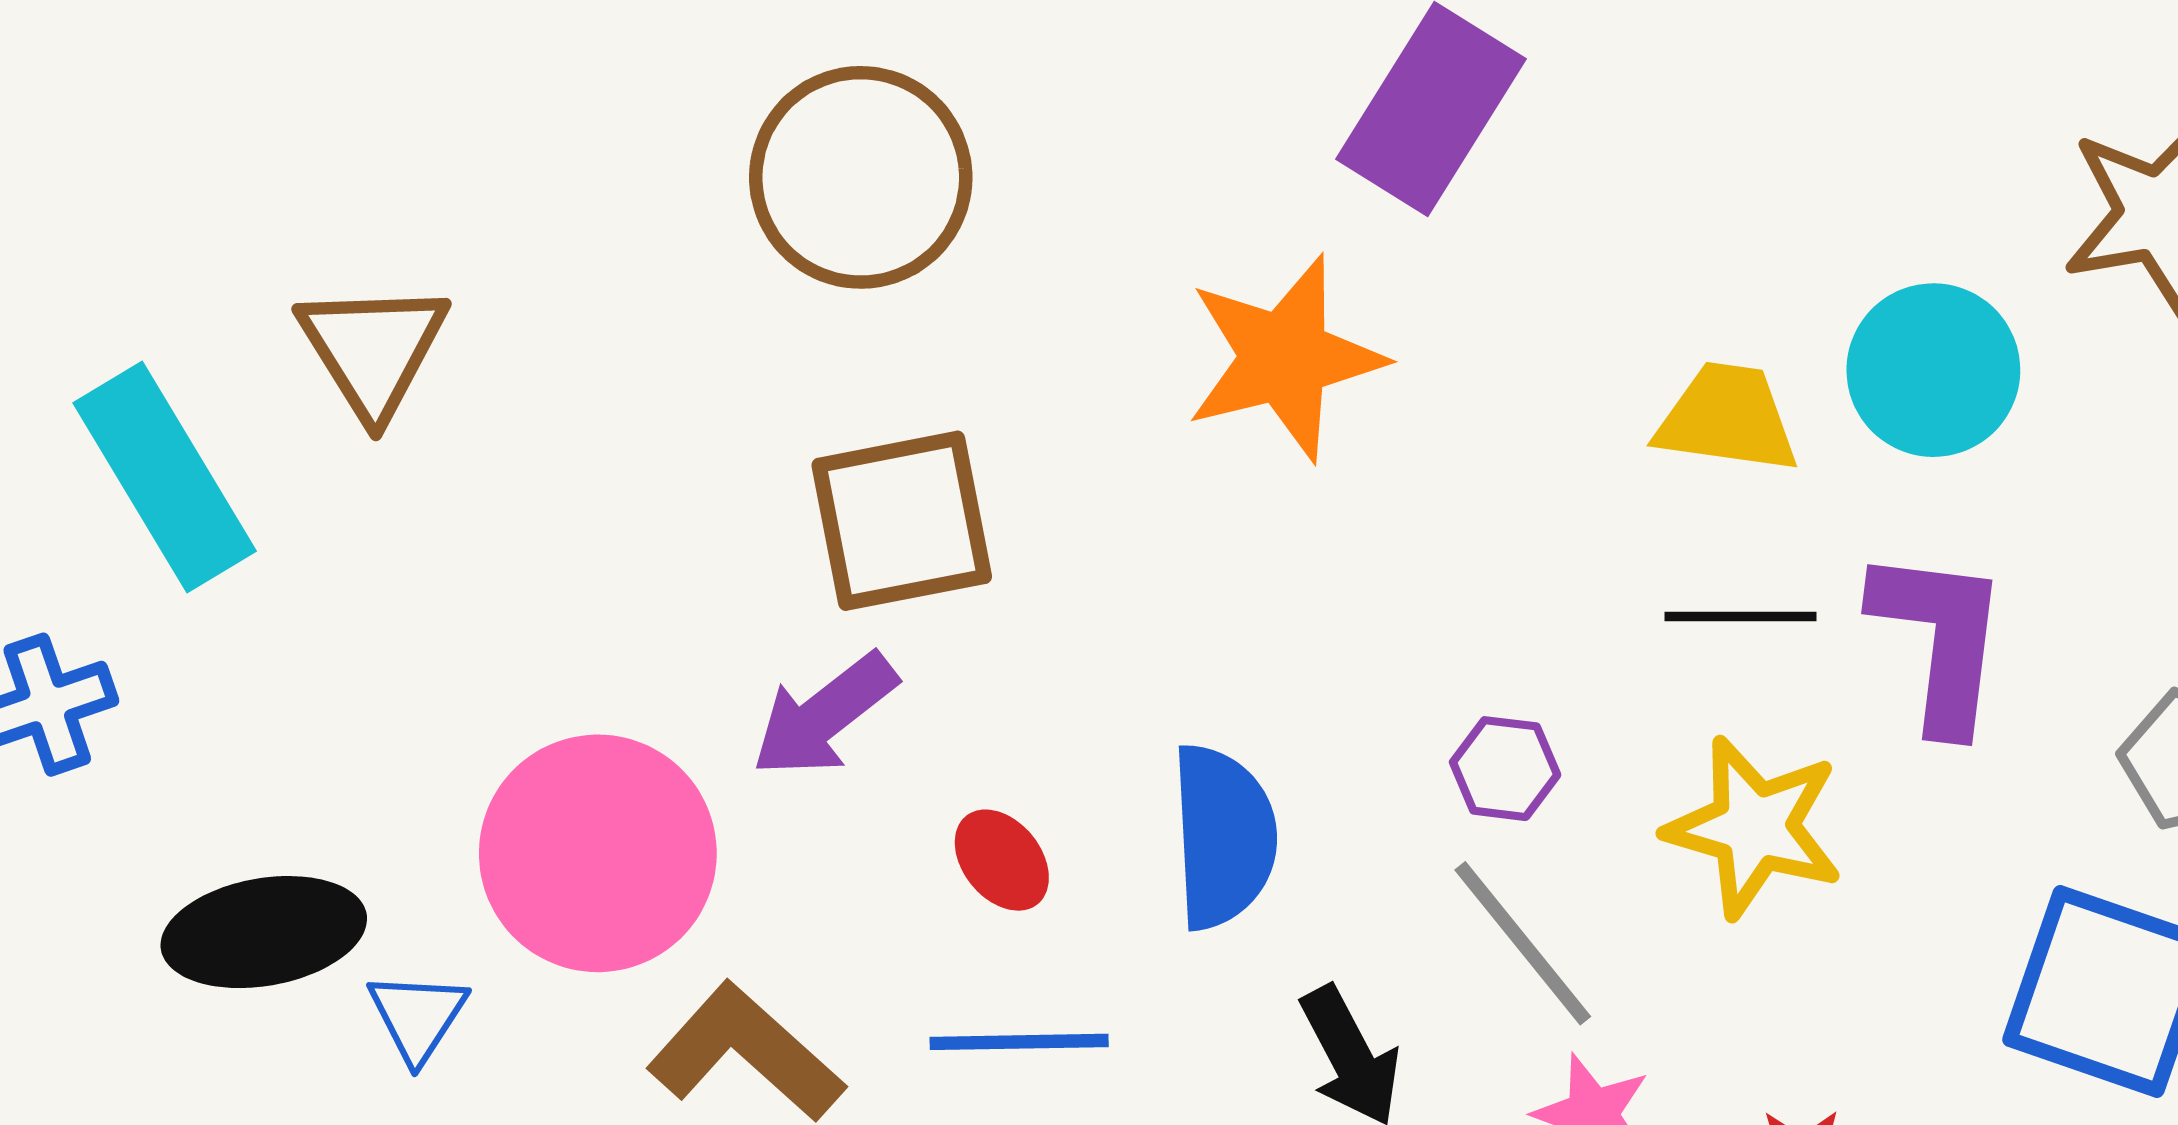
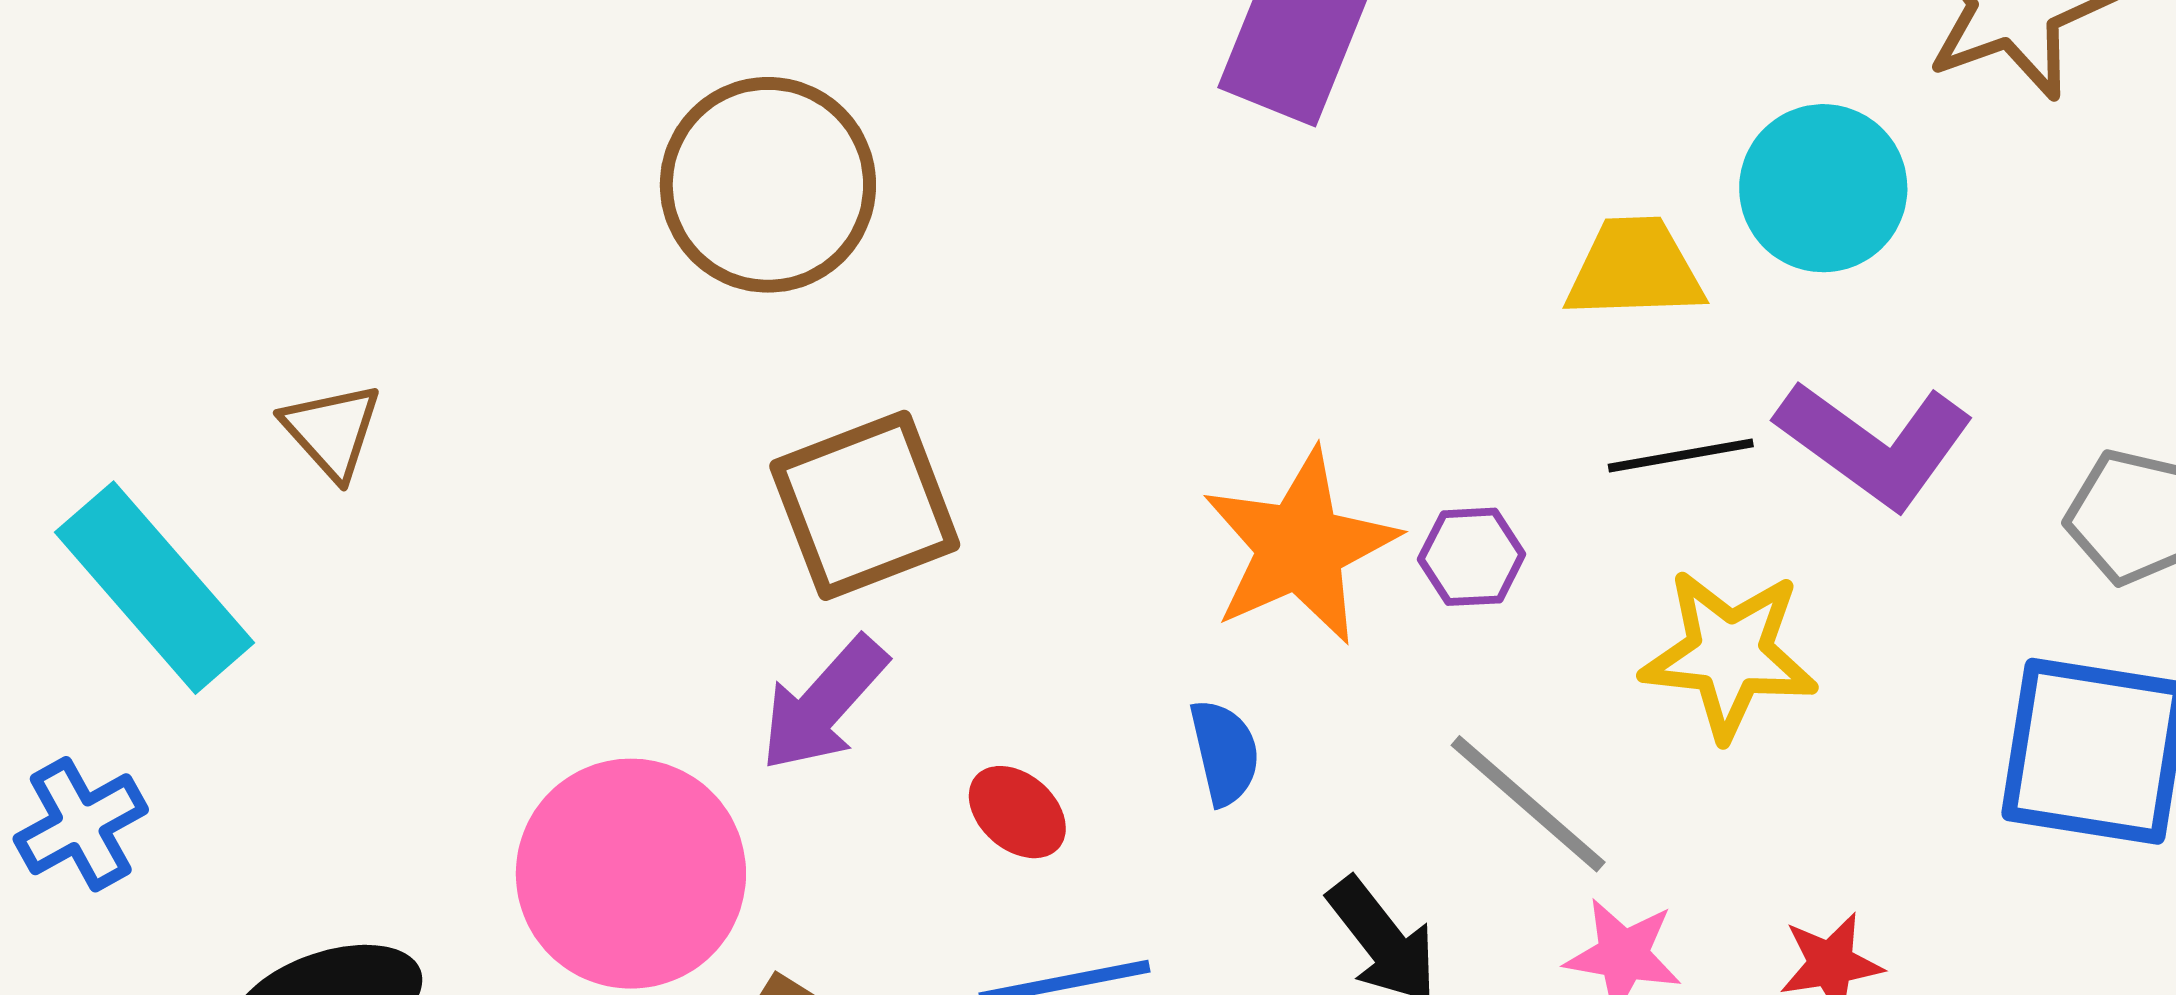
brown triangle: (373, 349) -> (332, 431), size x0.7
orange star: (1285, 358) -> (1300, 547), moved
purple L-shape: (1940, 639) -> (1875, 444), turned 129
purple hexagon: (1505, 769) -> (1472, 557), moved
blue semicircle: (1223, 837) -> (1225, 752), size x0.6

